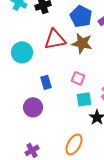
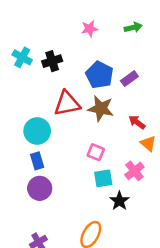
cyan circle: (22, 52) -> (37, 131), moved
blue rectangle: (46, 82) -> (37, 161), moved

